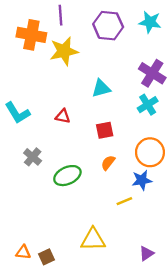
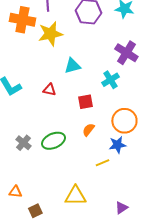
cyan triangle: (101, 88) -> (72, 66), moved
cyan cross: (148, 105) -> (110, 80), moved
gray cross: (33, 157) -> (23, 143), moved
orange triangle: (23, 252) -> (15, 192), moved

